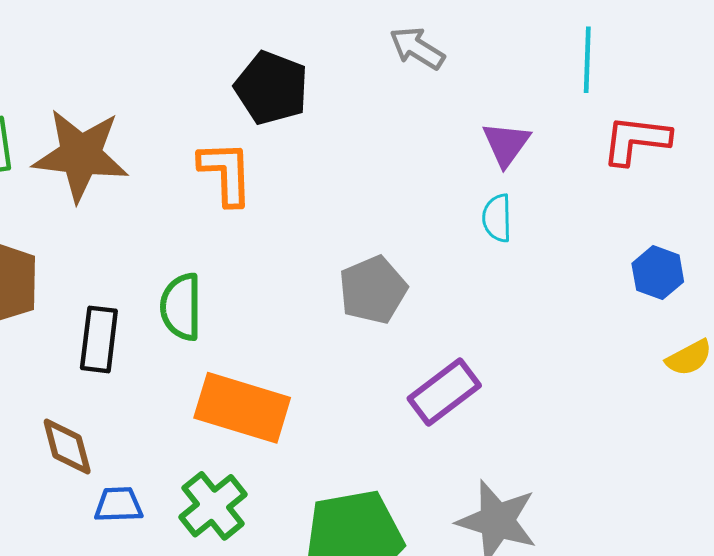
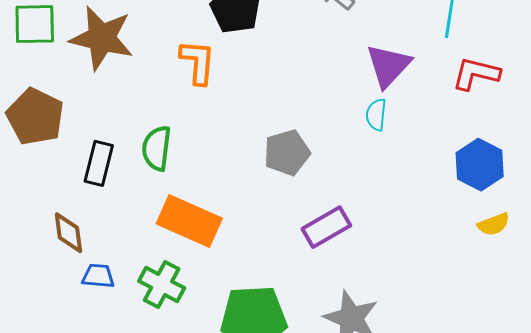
purple triangle: (506, 144) -> (388, 66), size x1.4
blue hexagon: (658, 273) -> (480, 165), size x1.4
green cross: (213, 506) -> (162, 284), turned -30

